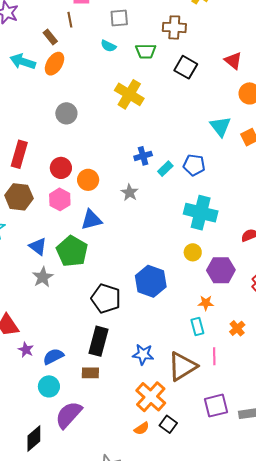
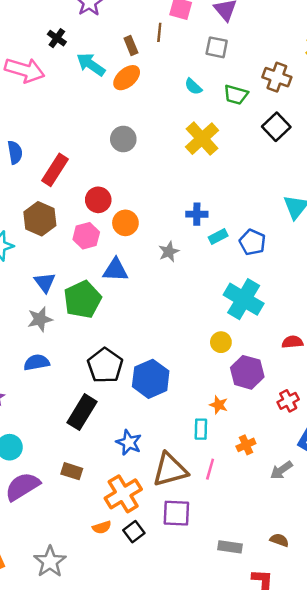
cyan semicircle: (108, 46) -> (193, 87), moved
blue hexagon: (151, 281) -> (151, 379), moved
blue semicircle: (53, 356) -> (37, 362), moved
brown rectangle: (90, 373) -> (72, 471), moved
purple square: (216, 406) -> (176, 513), moved

